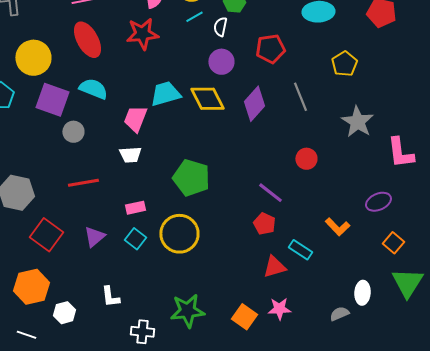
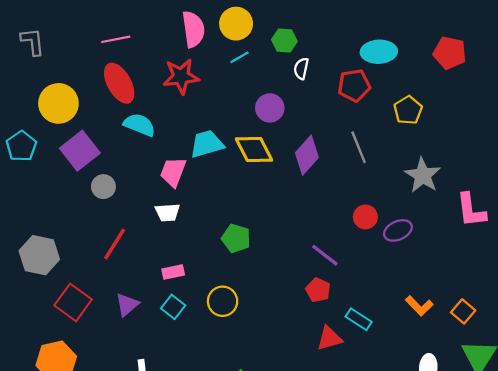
white semicircle: (220, 27) -> (301, 69), moved
red pentagon: (270, 49) -> (354, 85), moved
cyan semicircle: (93, 89) -> (139, 125), moved
purple square: (52, 100) -> (80, 151), turned 32
green pentagon: (191, 178) -> (236, 238), size x0.7
red line: (83, 183) -> (115, 244), turned -48
purple ellipse: (378, 202) -> (398, 230), moved
orange L-shape: (337, 227) -> (419, 306), moved
yellow circle: (179, 234) -> (223, 301), size x0.7

